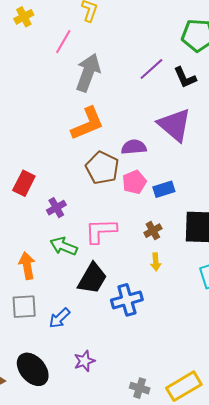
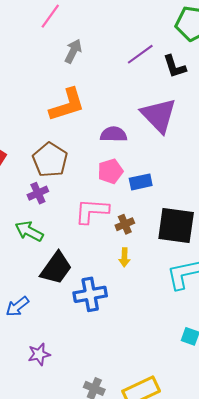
gray arrow: (88, 73) -> (73, 51), size x0.6
brown pentagon: (102, 168) -> (50, 160), moved
purple cross: (56, 208) -> (38, 193), moved
pink L-shape: (101, 231) -> (92, 211), moved

